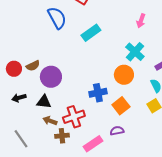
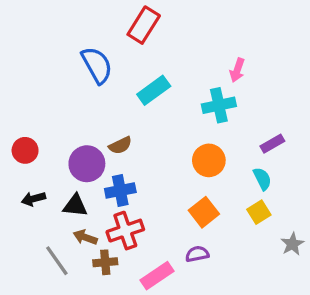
cyan cross: (135, 52) -> (219, 105), moved, turned 36
brown semicircle: (33, 66) -> (120, 145), moved
blue cross: (98, 93) -> (120, 190), moved
gray line: (21, 139) -> (57, 261), moved

